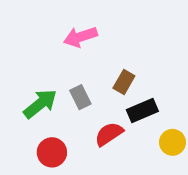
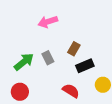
red semicircle: (109, 134) -> (71, 91), moved, turned 66
red circle: (52, 152) -> (20, 92), moved

